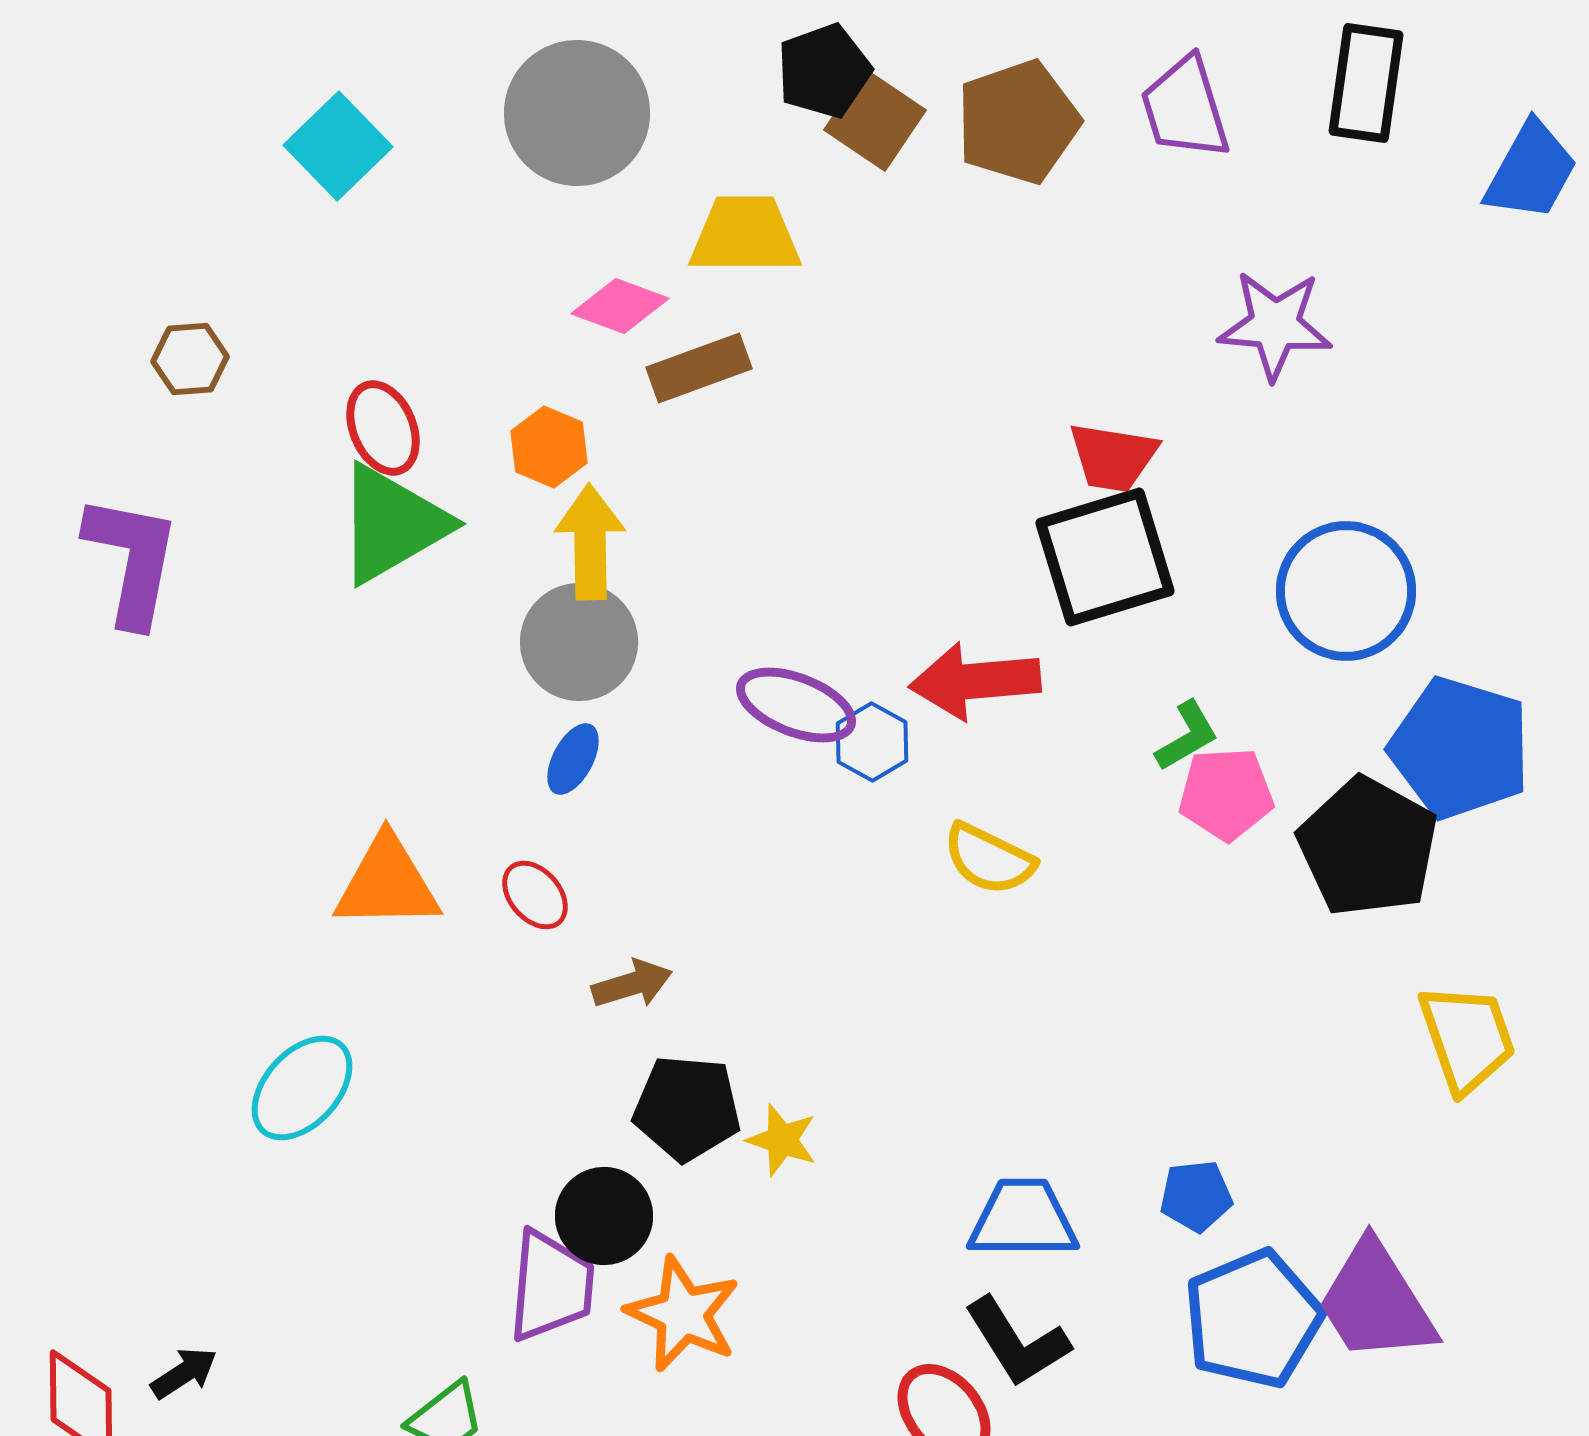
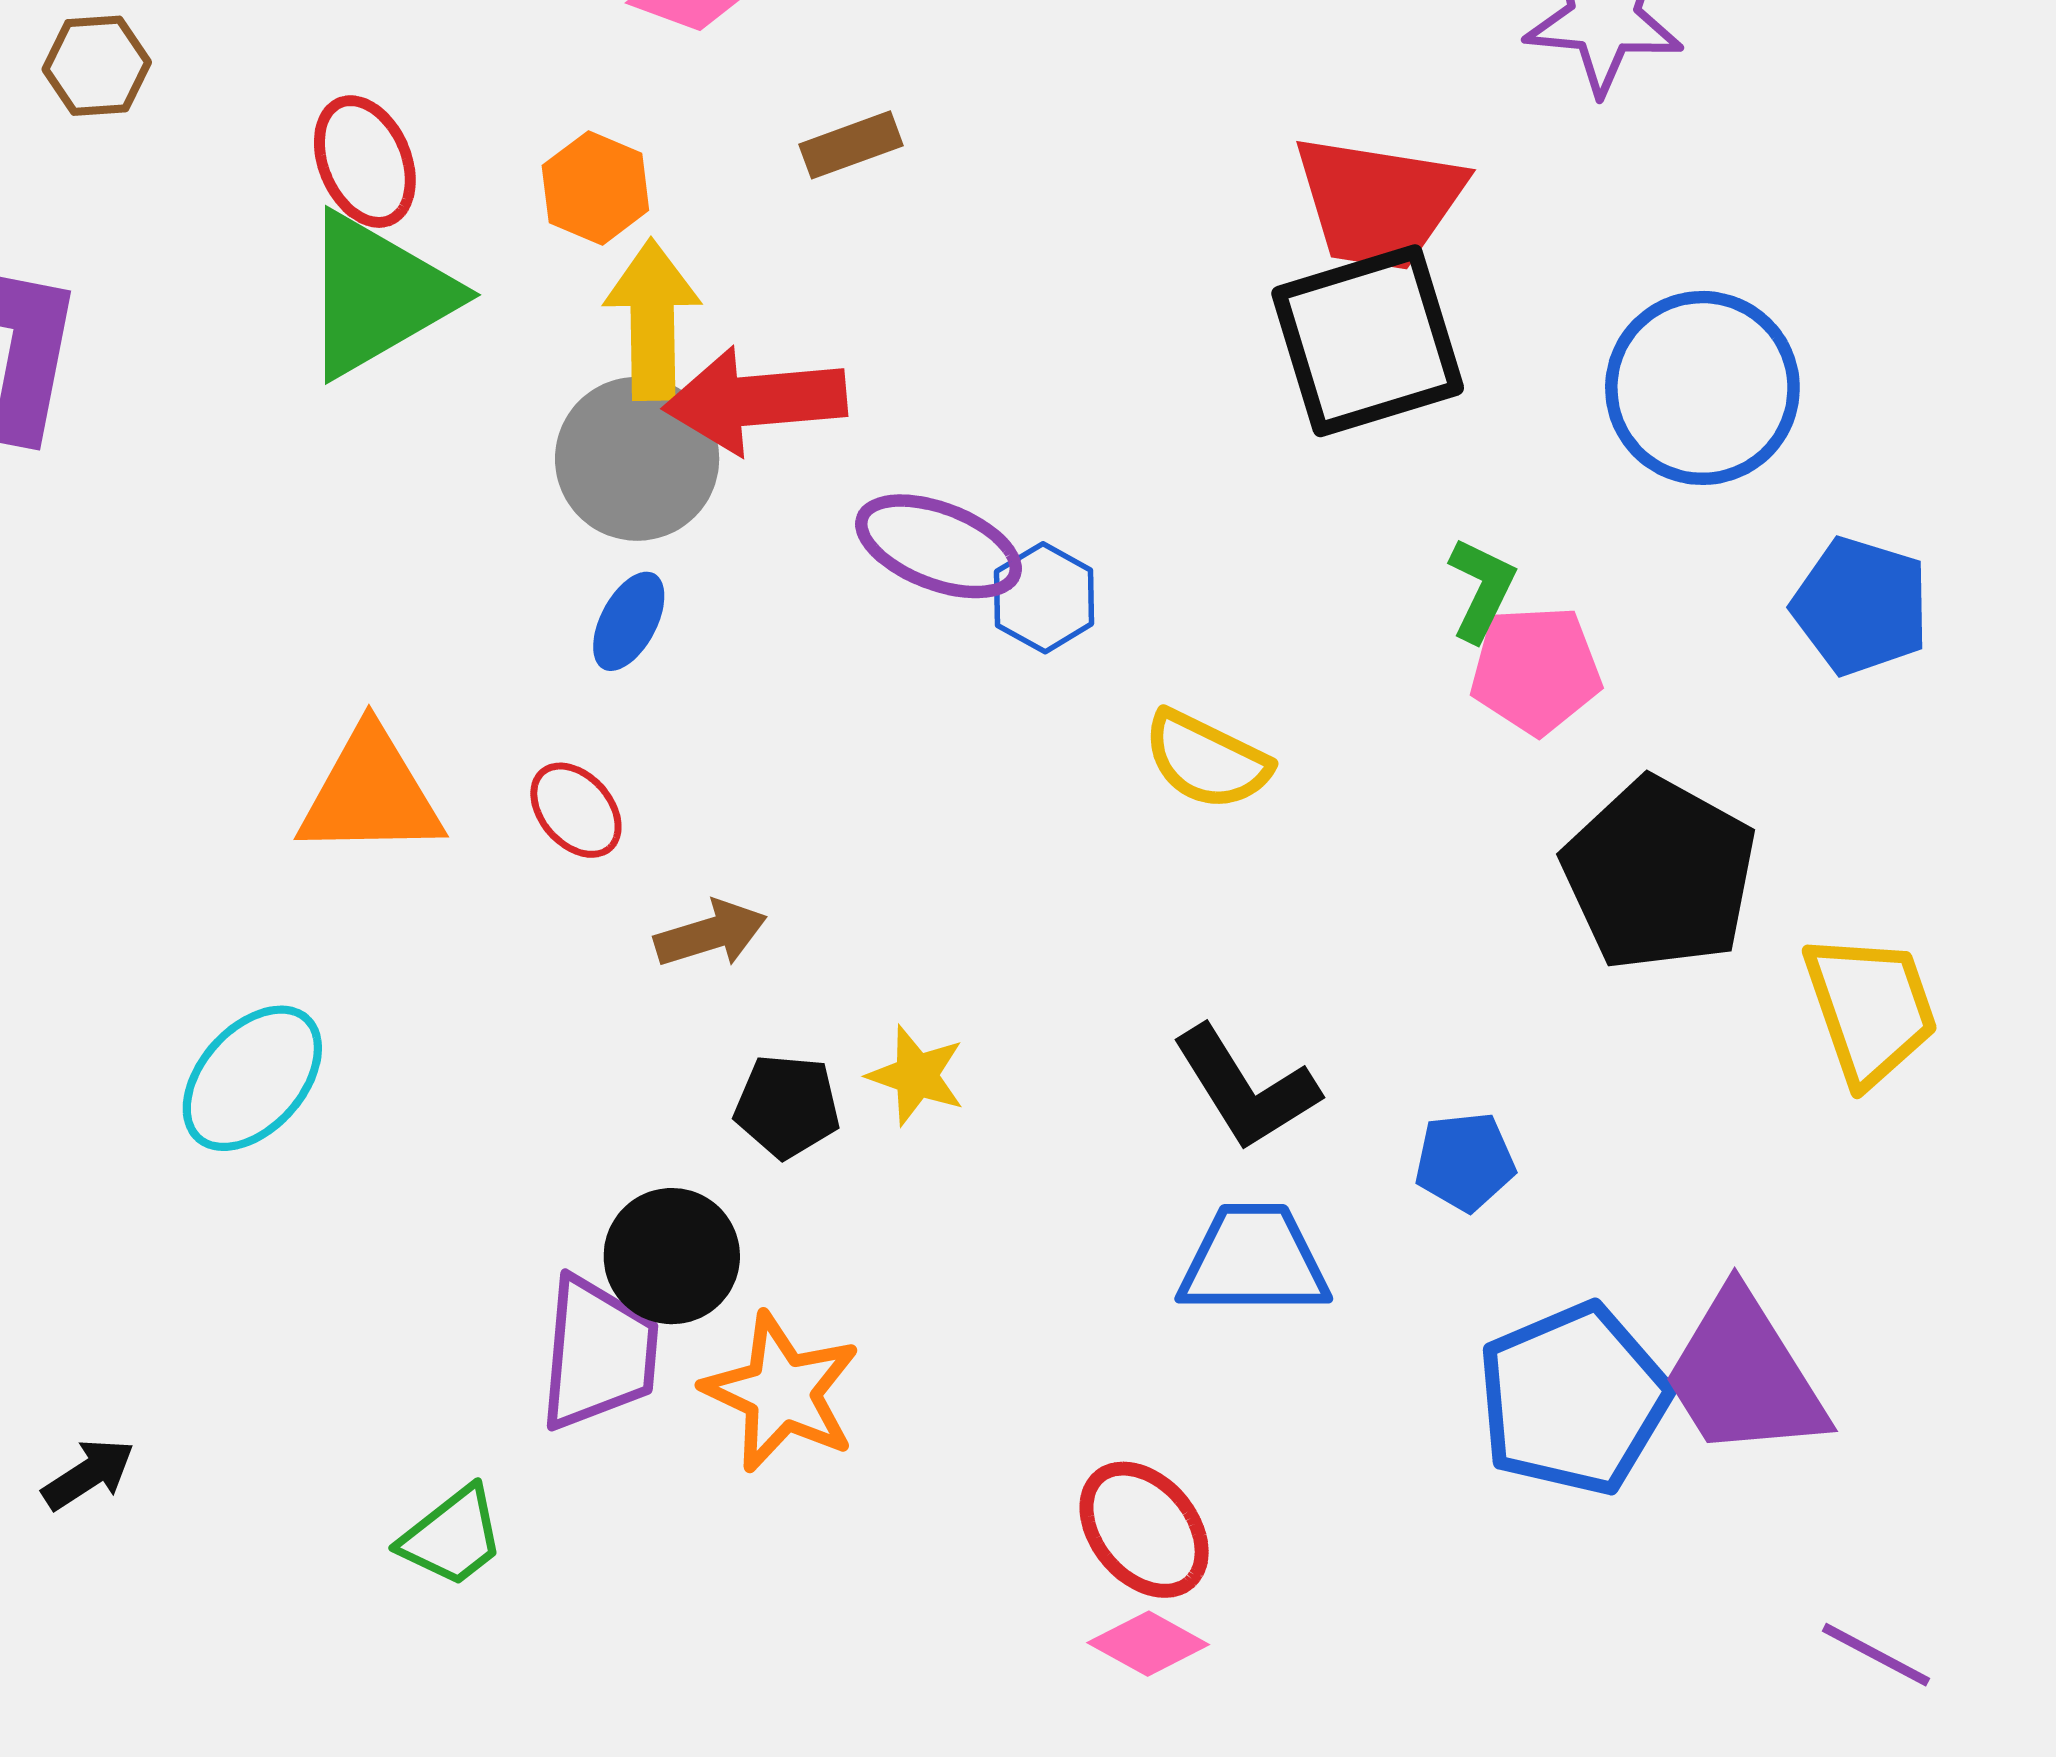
brown rectangle: (699, 368) -> (851, 145), moved, size x0.7
red trapezoid: (1113, 457) -> (1379, 202), size x1.4
red arrow: (975, 681) -> (755, 400), moved
green L-shape: (1187, 736) -> (1482, 589), turned -34
blue pentagon: (1460, 748) -> (1861, 606), size x0.7
black pentagon: (1368, 847) -> (1659, 874), moved
black pentagon: (687, 1108) -> (787, 1106), size x0.7
yellow star: (782, 1140) -> (916, 1076), moved
blue pentagon: (1196, 1196) -> (1465, 1162), moved
black L-shape: (1017, 1342) -> (1245, 1088), moved

